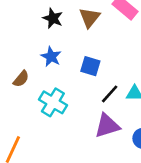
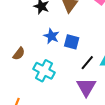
blue star: (51, 57) -> (51, 36), moved
purple triangle: (107, 126) -> (86, 87), turned -40

